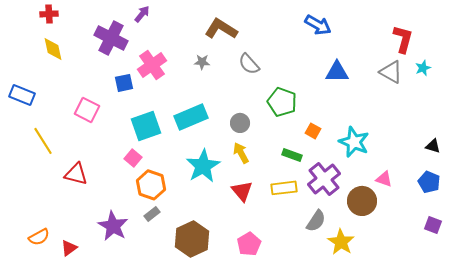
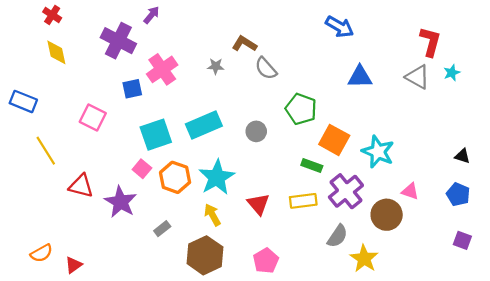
red cross: (49, 14) -> (52, 15), turned 36
brown L-shape: (221, 29) -> (244, 44), moved, size x0.7
orange square: (313, 131) -> (334, 140), size x1.8
yellow arrow: (241, 153) -> (212, 215), moved
orange hexagon: (151, 185) -> (175, 177), moved
purple star: (113, 226) -> (121, 202), moved

